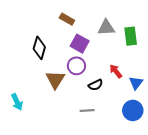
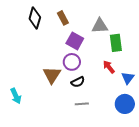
brown rectangle: (67, 19) -> (63, 18), turned 32
green rectangle: (131, 36) -> (116, 43), moved
black diamond: (39, 48) -> (35, 18), moved
black semicircle: (96, 85) -> (78, 82), moved

